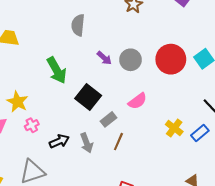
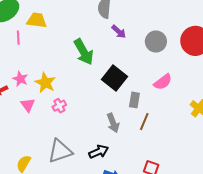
purple arrow: (104, 58) -> (119, 32), moved
gray rectangle: (108, 119) -> (134, 100), turned -42
black arrow: (59, 141) -> (99, 152), moved

